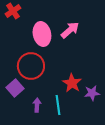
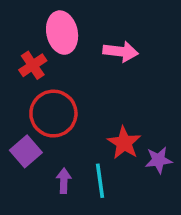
red cross: (13, 11) -> (33, 65), moved
pink arrow: (70, 30) -> (121, 52), turned 48
pink ellipse: (42, 34) -> (62, 33), moved

